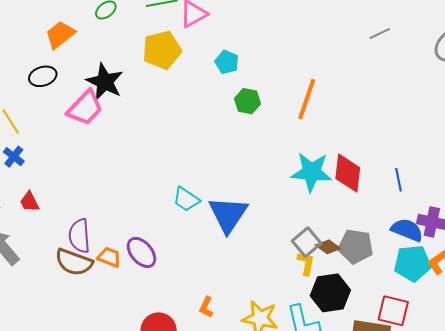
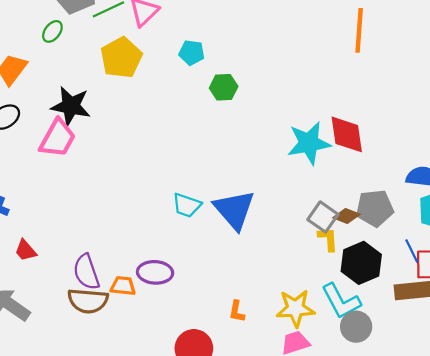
orange line: (307, 99) -> (359, 30), moved
blue line: (398, 180) -> (412, 251), moved
purple ellipse: (141, 252) -> (155, 272), turned -32

